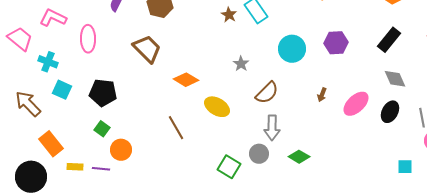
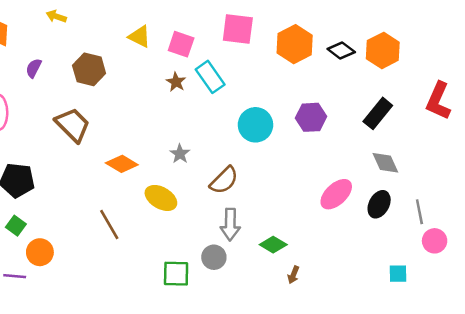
gray star: (241, 64) -> (180, 154), moved
brown arrow: (322, 95) -> (293, 275), moved
green diamond: (299, 157) -> (273, 245), moved
green square: (229, 167) -> (176, 274), turned -30

